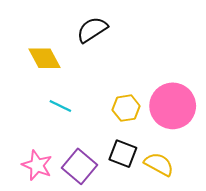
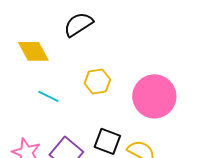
yellow hexagon: (126, 108) -> (97, 81), moved

